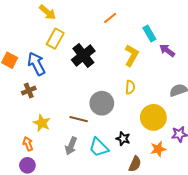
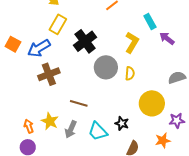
blue arrow: (36, 64) -> (39, 48), turned -95
brown cross: (29, 91) -> (49, 74), moved, size x1.5
gray circle: (102, 103) -> (106, 67), moved
yellow star: (42, 123) -> (50, 121), moved
orange star: (158, 149) -> (163, 140), moved

